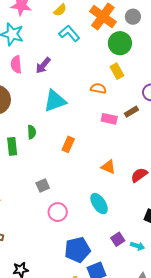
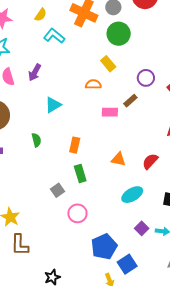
green circle: (120, 43) -> (119, 34), moved
cyan triangle: (55, 101) -> (53, 105), size x0.7
green rectangle: (12, 146) -> (80, 174), moved
cyan ellipse: (99, 204) -> (132, 195), moved, turned -75

